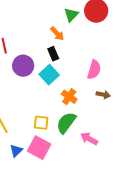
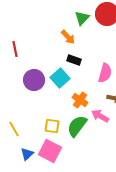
black rectangle: (53, 54) -> (74, 60), moved, turned -48
purple circle: (23, 66) -> (34, 80), moved
pink arrow: (89, 139) -> (100, 116), moved

